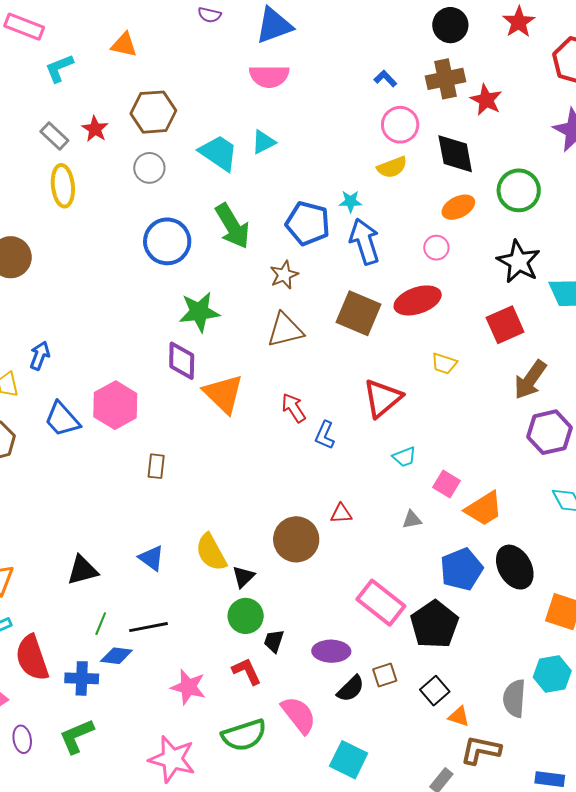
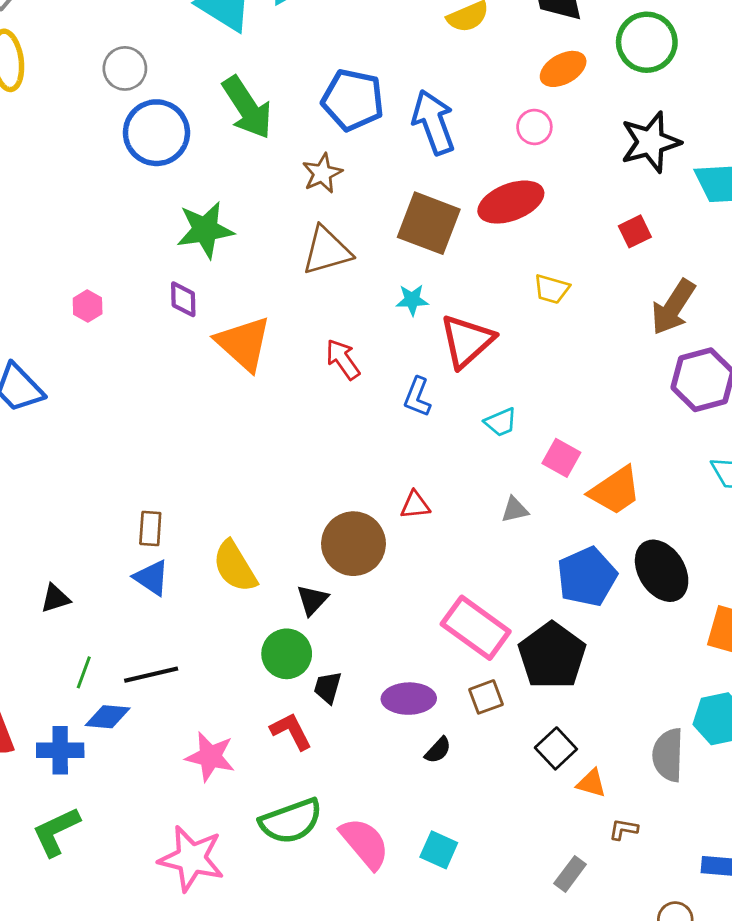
gray circle: (149, 168) -> (125, 68), moved
cyan star: (350, 201) -> (412, 300), moved
black star: (519, 262) -> (651, 142), turned 30
red square: (505, 325) -> (635, 231), size x0.6
purple diamond: (182, 361) -> (183, 299), size x0.7
pink hexagon: (115, 405) -> (88, 306), moved, size x0.5
blue L-shape: (325, 435) -> (417, 397), moved
brown rectangle: (156, 466) -> (150, 529), moved
black triangle: (82, 570) -> (55, 598), size x0.7
black triangle: (243, 577) -> (312, 600), moved
brown square: (385, 675) -> (486, 697), moved
black semicircle: (351, 689) -> (438, 750), size x0.7
pink semicircle: (299, 715) -> (365, 843), moved
brown L-shape: (481, 750) -> (623, 829), size x0.5
cyan square: (349, 760) -> (439, 850), size x0.7

